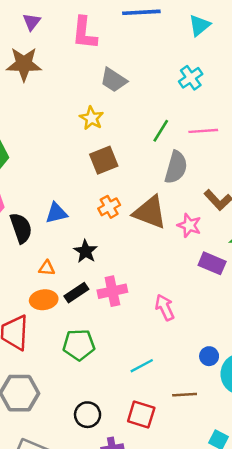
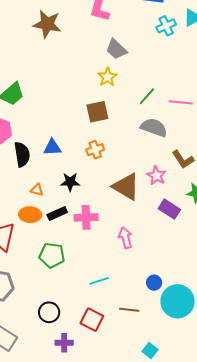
cyan cross: (191, 78) -> (166, 26), moved
yellow star: (92, 118) -> (108, 77), moved
gray semicircle: (176, 167) -> (154, 127), turned -96
brown triangle: (150, 212) -> (126, 187), moved
black star: (86, 251) -> (70, 182), turned 30

